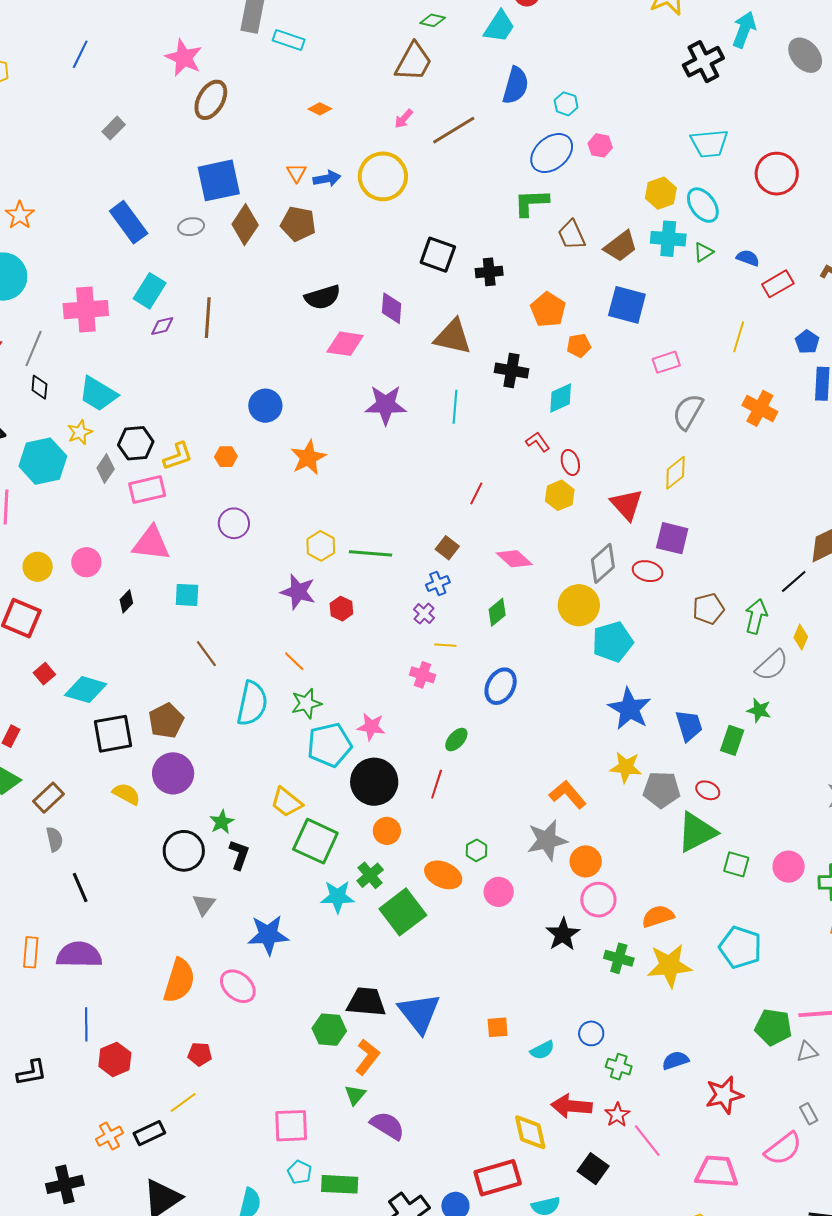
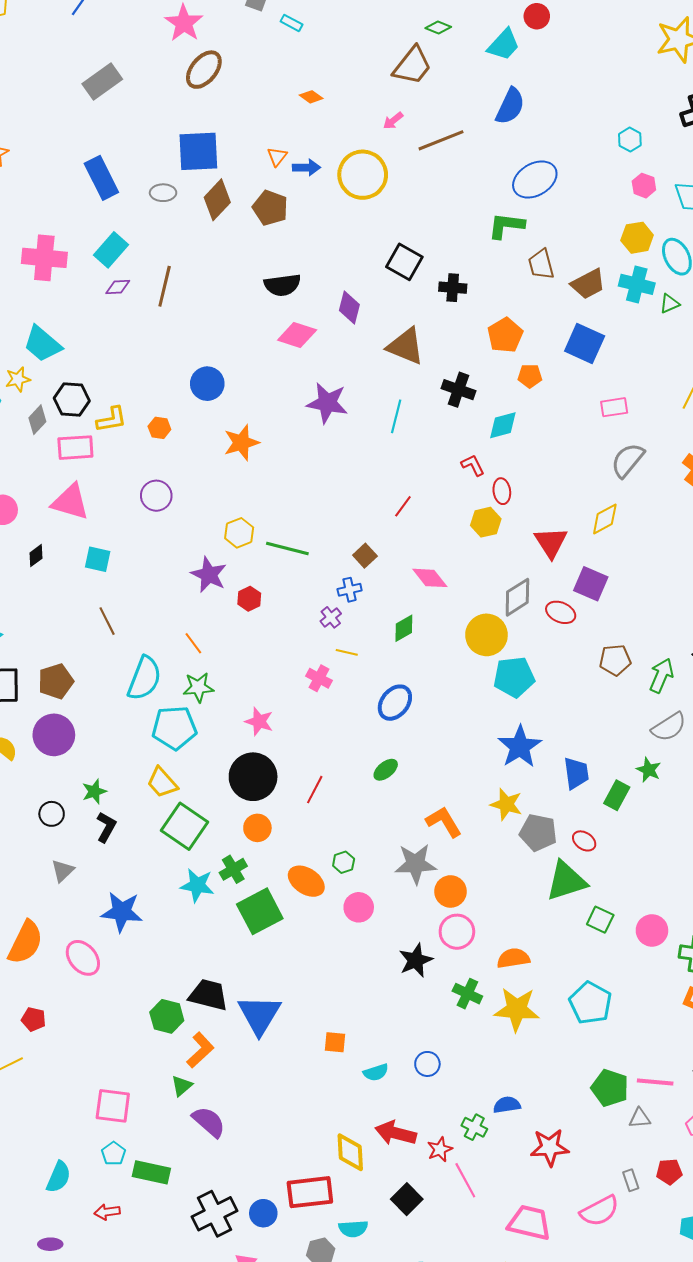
cyan rectangle: (289, 40) -> (291, 23), size x0.7
cyan hexagon: (566, 104) -> (630, 140), moved
gray rectangle: (114, 128) -> (102, 82), size x1.6
pink hexagon: (600, 145) -> (644, 186), moved
green ellipse: (456, 740) -> (386, 770), moved
cyan pentagon: (329, 745) -> (174, 728), moved
black circle: (184, 851) -> (52, 814), size x0.6
green cross: (619, 1067) -> (474, 1127), moved

